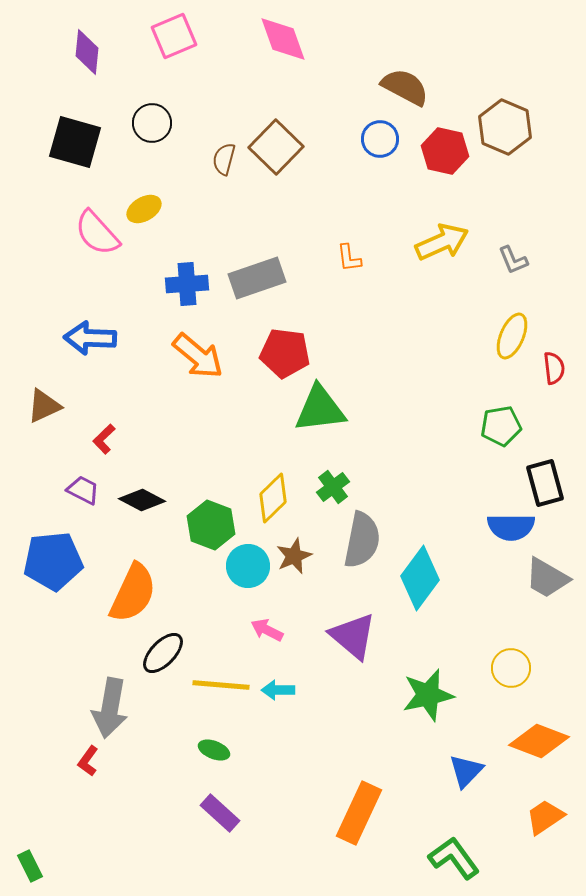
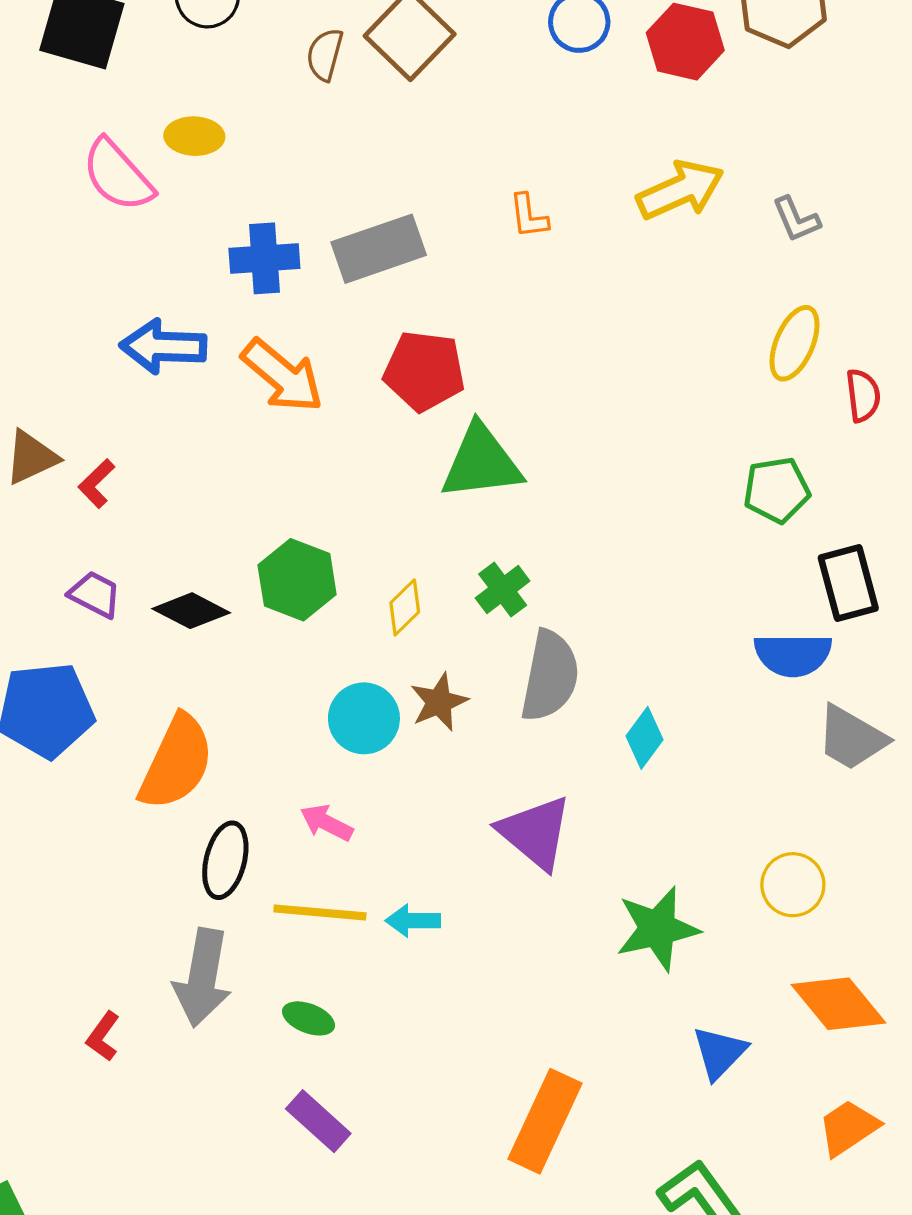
yellow ellipse: (144, 209) -> (194, 136), turned 32
blue arrow: (90, 338) -> (163, 347), moved
red L-shape: (104, 439) -> (96, 484), moved
yellow diamond: (273, 498) -> (405, 607), size x0.7
green hexagon: (211, 525) -> (297, 580), moved
cyan diamond: (420, 578) -> (644, 738), size x0.6
pink arrow: (267, 630) -> (326, 823), moved
black ellipse: (163, 653) -> (225, 860), turned -30
gray arrow: (110, 708) -> (202, 978), moved
orange diamond: (539, 741) -> (839, 1004), turned 30

